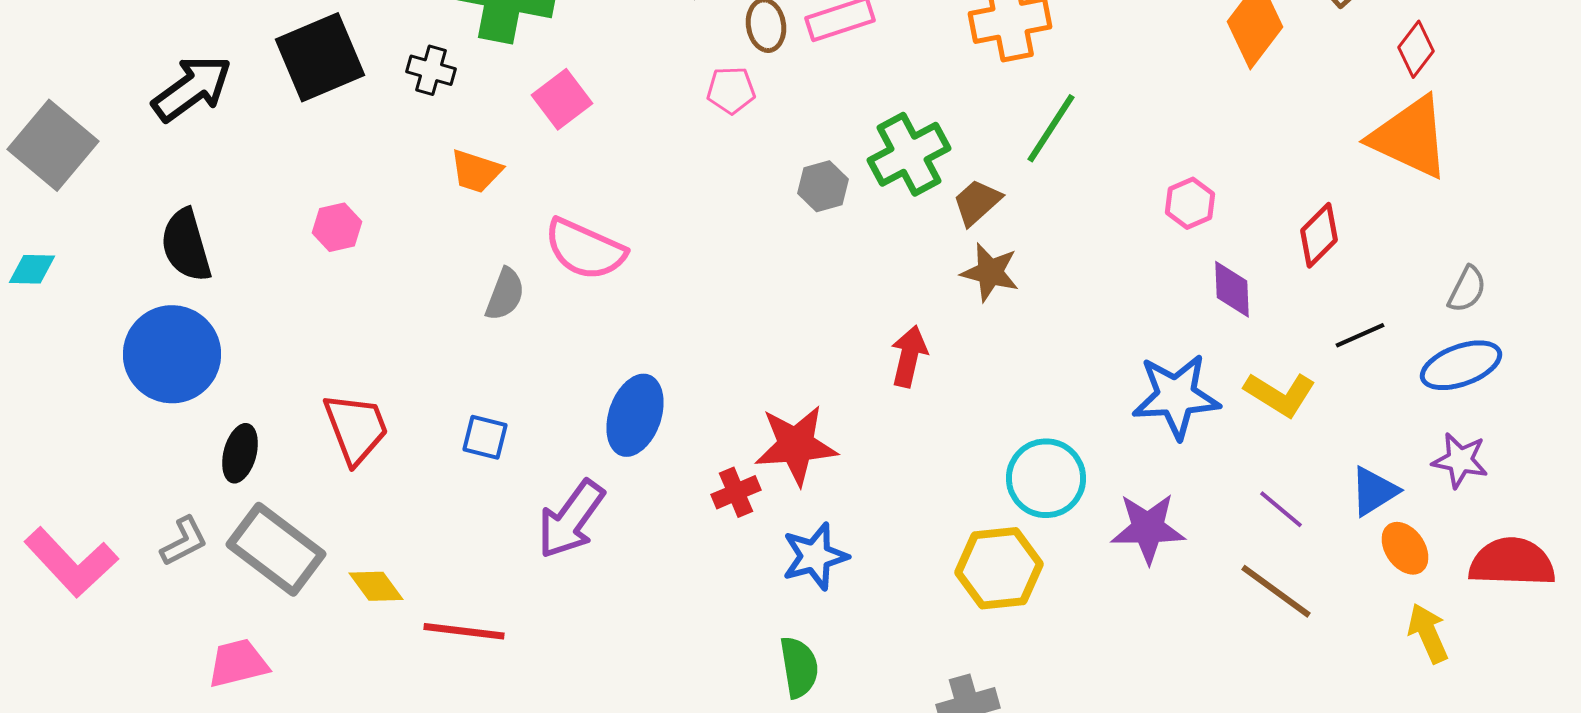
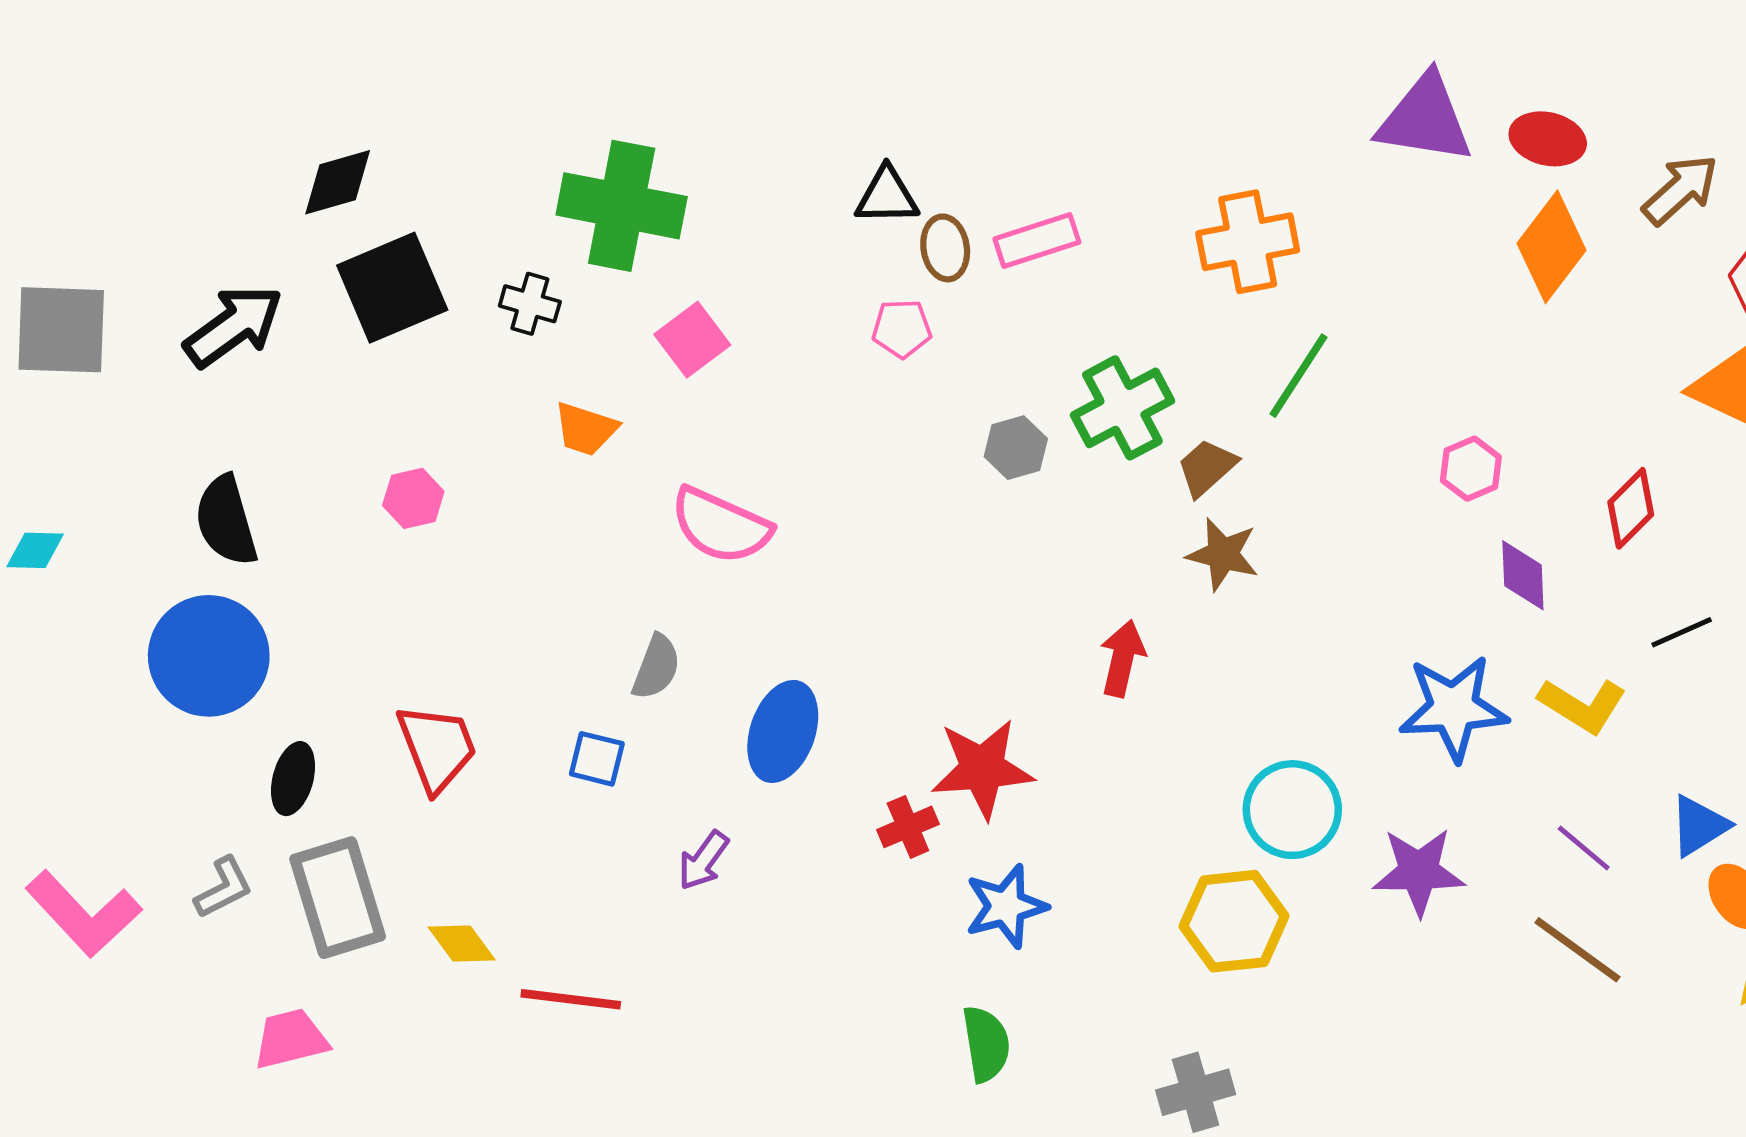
gray square: (53, 145) -> (61, 330), moved, turned -38
gray semicircle: (505, 294) -> (656, 667), moved
purple arrow: (571, 519) -> (703, 860), size x0.6
gray rectangle: (276, 549) -> (338, 898), turned 36

